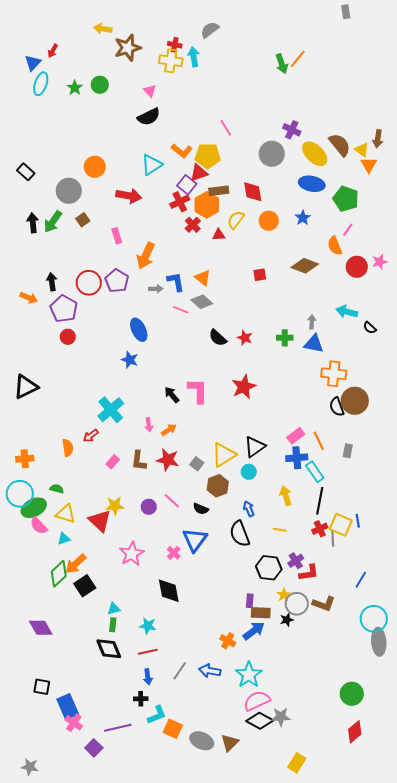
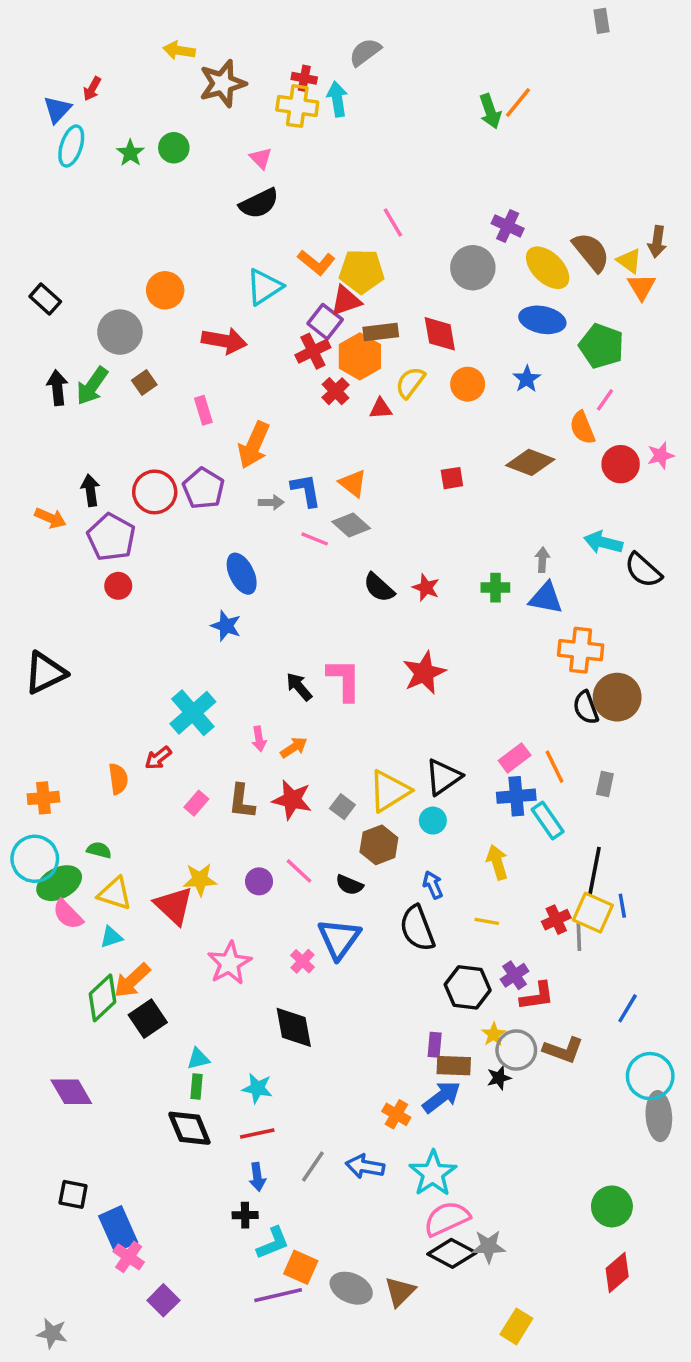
black semicircle: (370, 328) -> (643, 570), size x1.6
black line: (320, 501) -> (595, 871), moved
purple line: (118, 728) -> (278, 1295), moved

